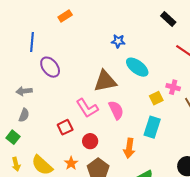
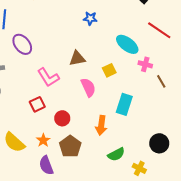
cyan ellipse: (137, 67) -> (127, 44), moved
brown triangle: (105, 81) -> (77, 58), size x0.7
yellow square: (156, 98) -> (109, 70), moved
pink L-shape: (87, 108) -> (48, 77), moved

